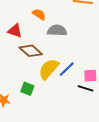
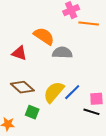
orange semicircle: (39, 14) -> (44, 36), size x1.5
brown diamond: (31, 51) -> (22, 87), moved

